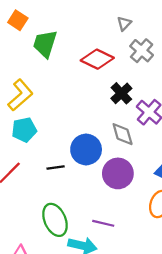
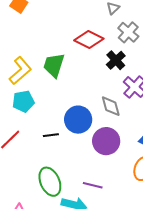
green trapezoid: (45, 44) -> (54, 65), moved
black cross: (121, 93) -> (116, 60), moved

